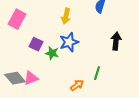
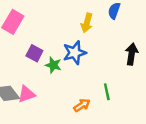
yellow arrow: (66, 16) -> (87, 23), moved
green line: (97, 73) -> (107, 92), turned -32

